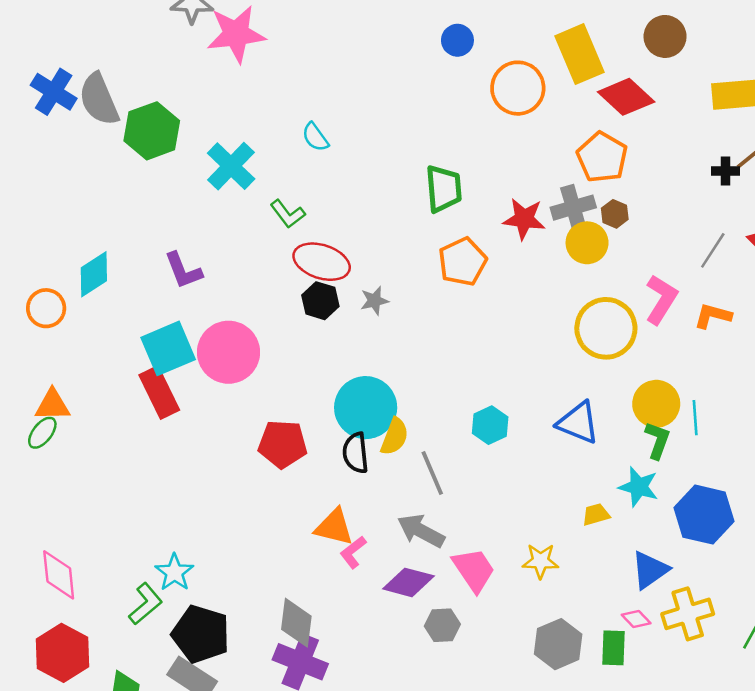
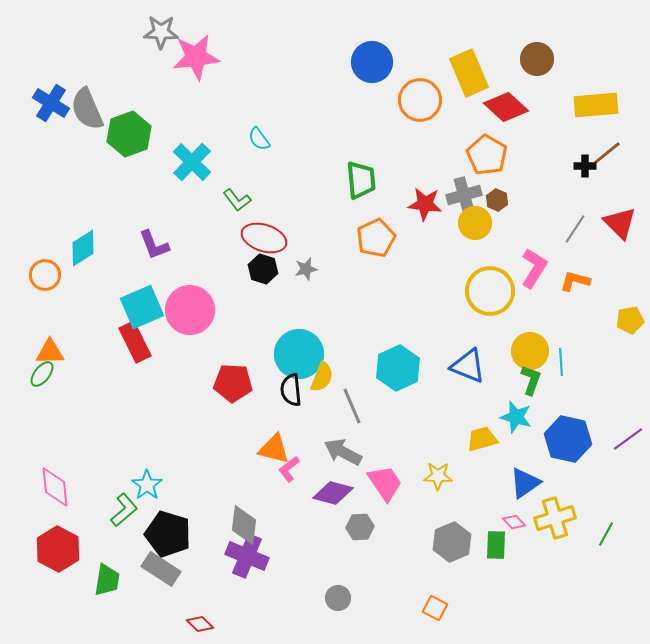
blue circle: (457, 40) -> (372, 62), size x1.6
cyan hexagon: (490, 425) -> (398, 368), size x1.5
yellow trapezoid: (596, 515) -> (482, 439), size x1.4

